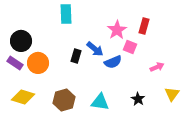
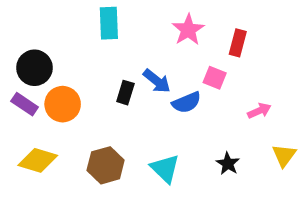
pink star: (117, 30) -> (188, 30), moved
cyan triangle: (100, 102) -> (165, 169), turned 36

